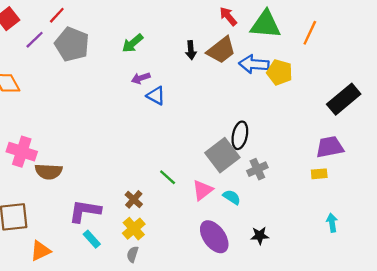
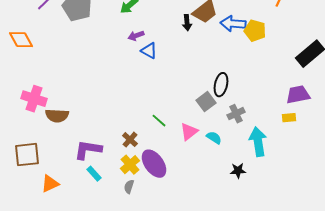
black arrow: (191, 50) -> (187, 23), moved
gray square: (222, 155) -> (206, 102), size x0.7
cyan arrow: (332, 223) -> (258, 142), moved, size x1.8
purple ellipse: (214, 237) -> (154, 164), moved

